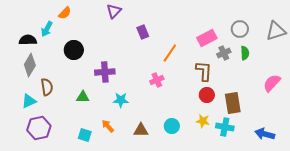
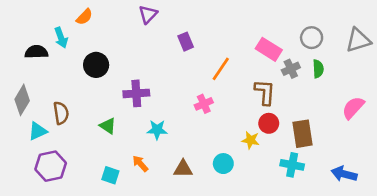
cyan arrow: (47, 29) -> (61, 38), turned -49
pink rectangle: (207, 38) -> (269, 49), turned 60
gray diamond: (30, 65) -> (22, 100), moved
green triangle: (83, 97) -> (108, 126), turned 32
yellow star: (203, 121) -> (251, 140), moved

